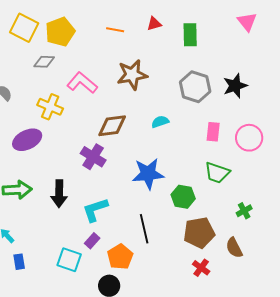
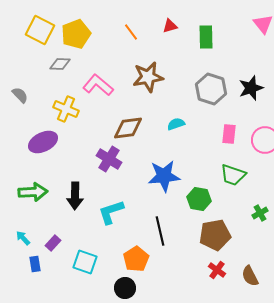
orange line: (115, 30) -> (131, 32), turned 42
purple rectangle: (92, 241) -> (53, 243), moved
brown semicircle: (234, 248) -> (250, 276), moved

